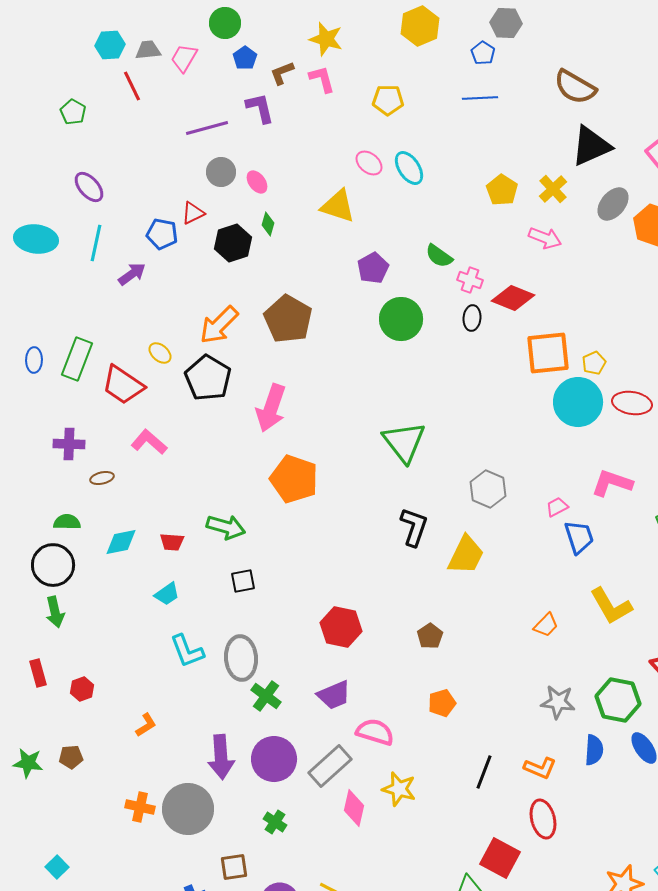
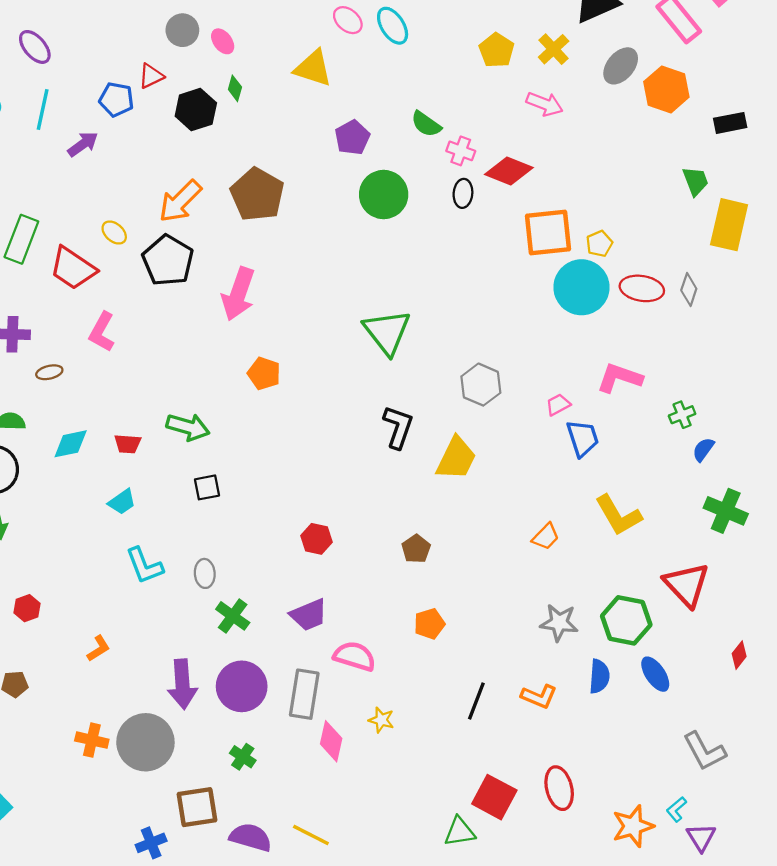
pink L-shape: (149, 442) -> (102, 332), turned -102
orange pentagon: (294, 479) -> (264, 373), size x0.6
red hexagon: (341, 627) -> (317, 539), size x0.7
gray ellipse: (241, 658) -> (205, 573), size x0.6
gray rectangle: (330, 766) -> (304, 694), turned -39
yellow star: (399, 789) -> (381, 720), size x0.7
red ellipse: (543, 819) -> (559, 788), moved
brown square: (234, 867) -> (197, 807), size x1.4

